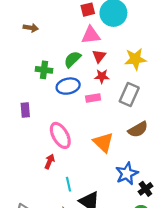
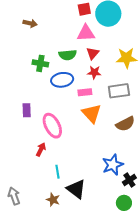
green semicircle: (72, 59) -> (68, 55), turned -144
gray rectangle: (129, 94) -> (119, 91), turned 55
purple rectangle: (25, 110) -> (27, 110), moved
orange triangle: (103, 142) -> (92, 113), moved

